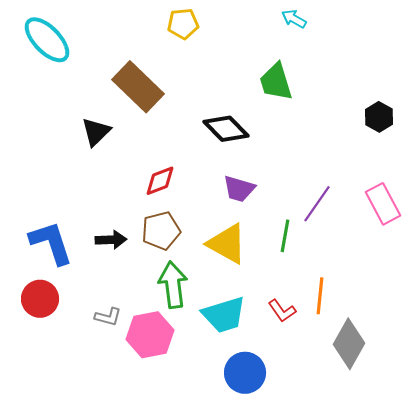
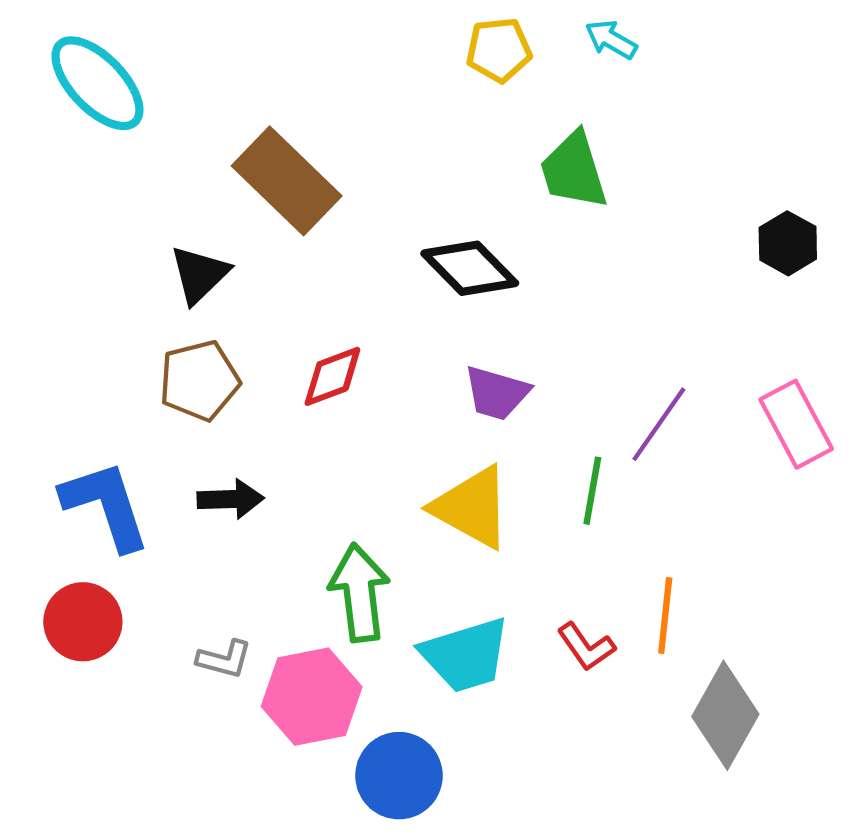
yellow pentagon: (183, 24) -> (499, 50), moved
brown pentagon: (161, 231) -> (199, 381), moved
blue circle: (245, 373) -> (399, 776), moved

